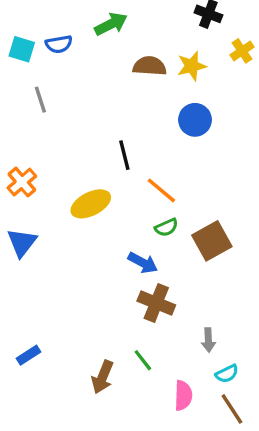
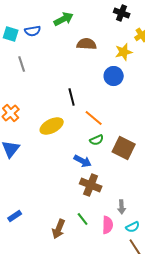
yellow star: (192, 66) -> (124, 52), moved
brown square: (212, 241) -> (124, 148), turned -35
pink semicircle: (183, 396) -> (108, 225), moved

